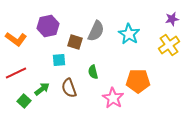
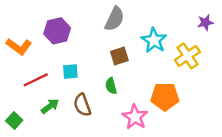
gray semicircle: (96, 31) -> (115, 19), moved
brown square: (75, 42) -> (119, 56), moved, turned -35
yellow cross: (169, 45) -> (188, 56), moved
red line: (16, 73) -> (36, 80), moved
green square: (24, 101) -> (14, 120), moved

